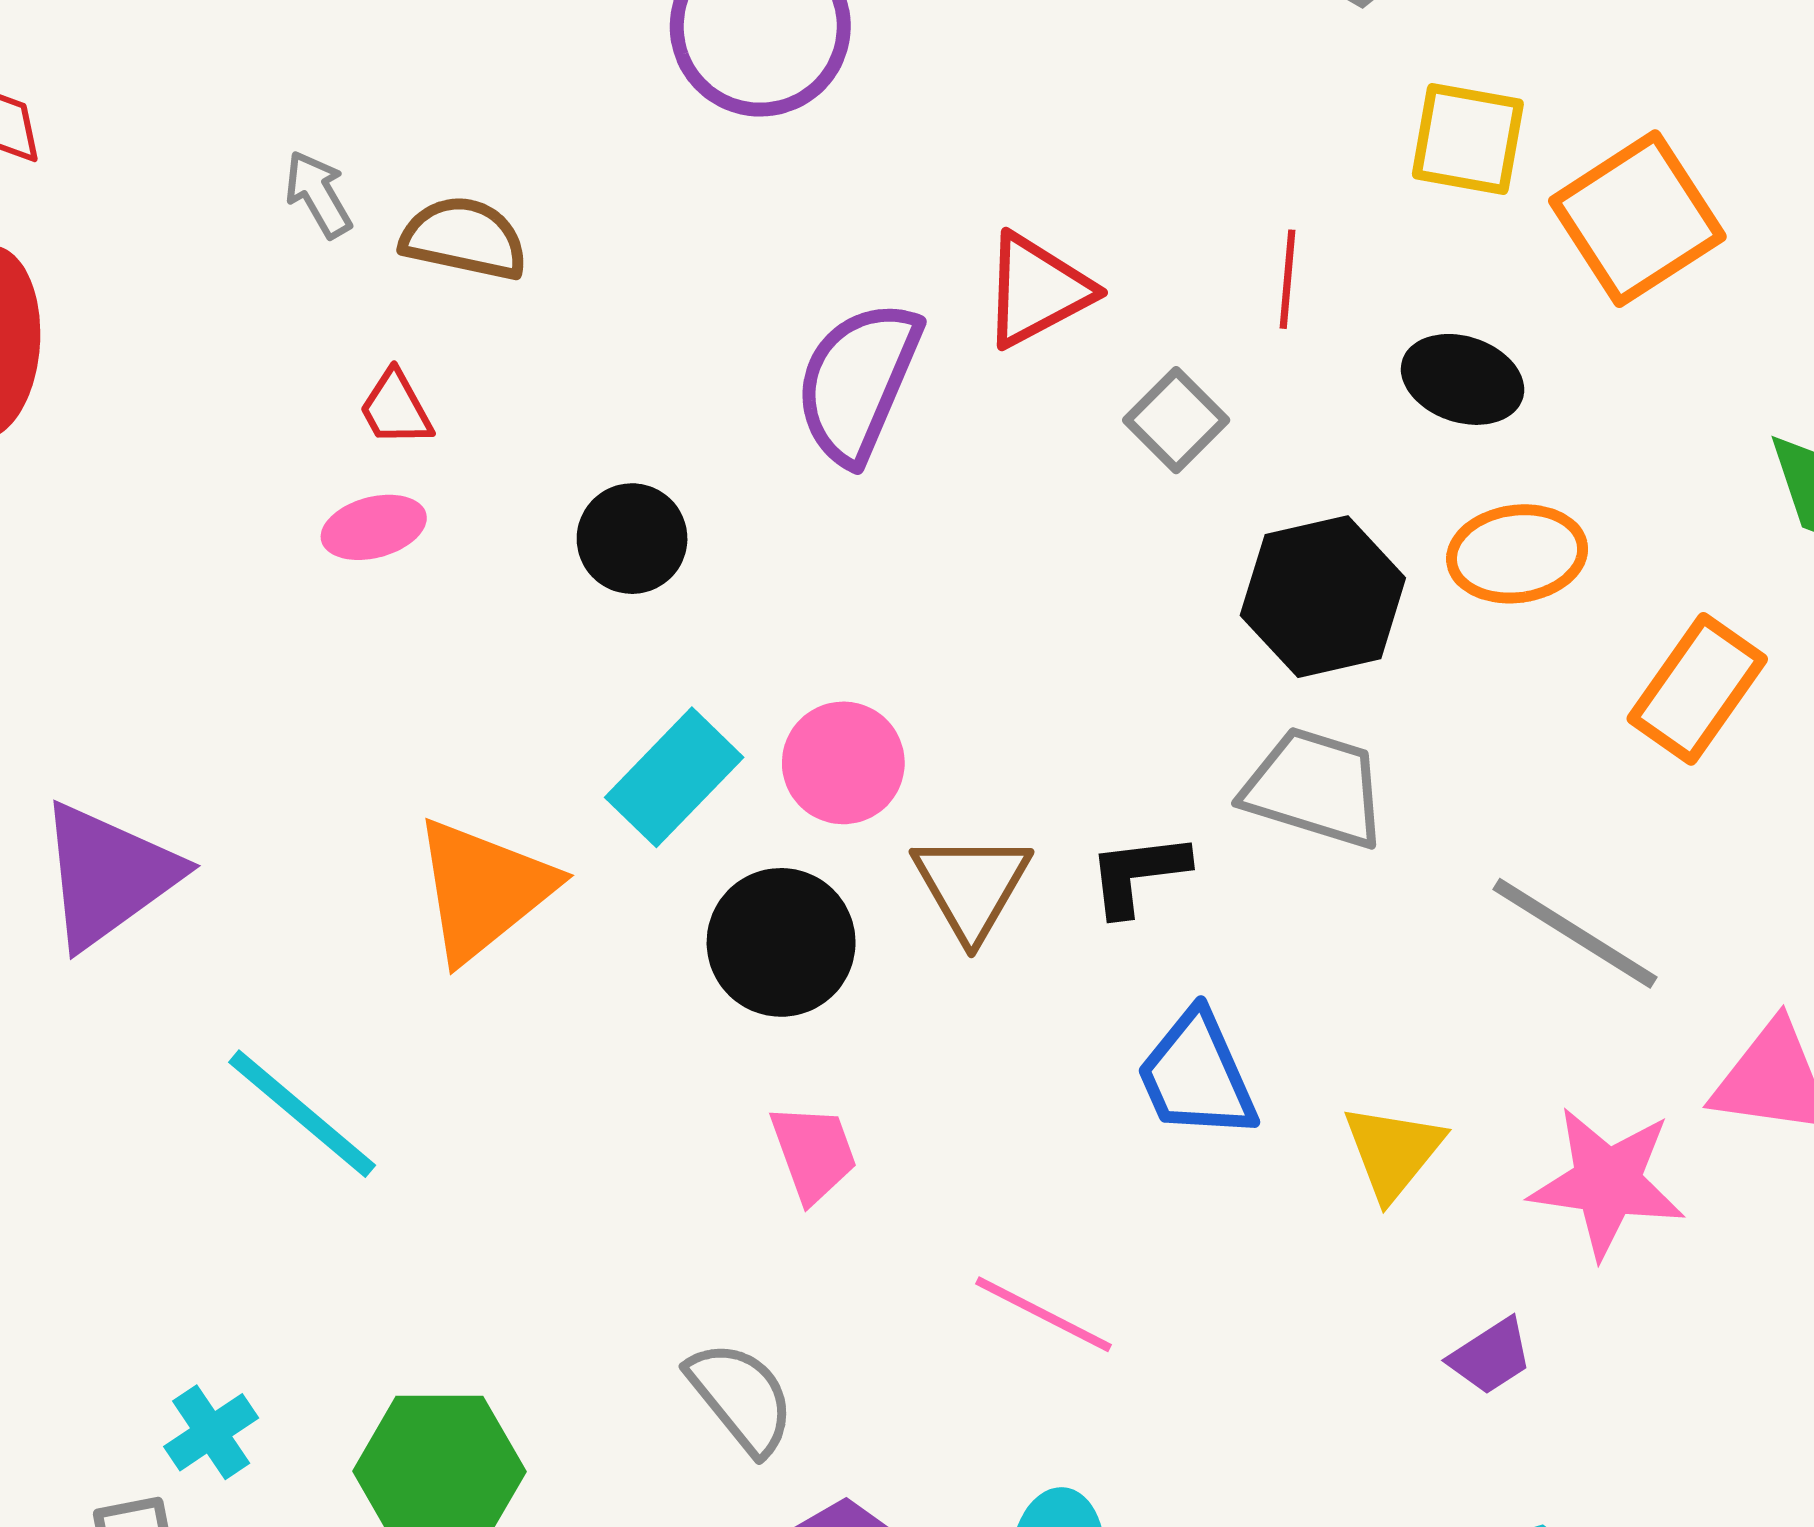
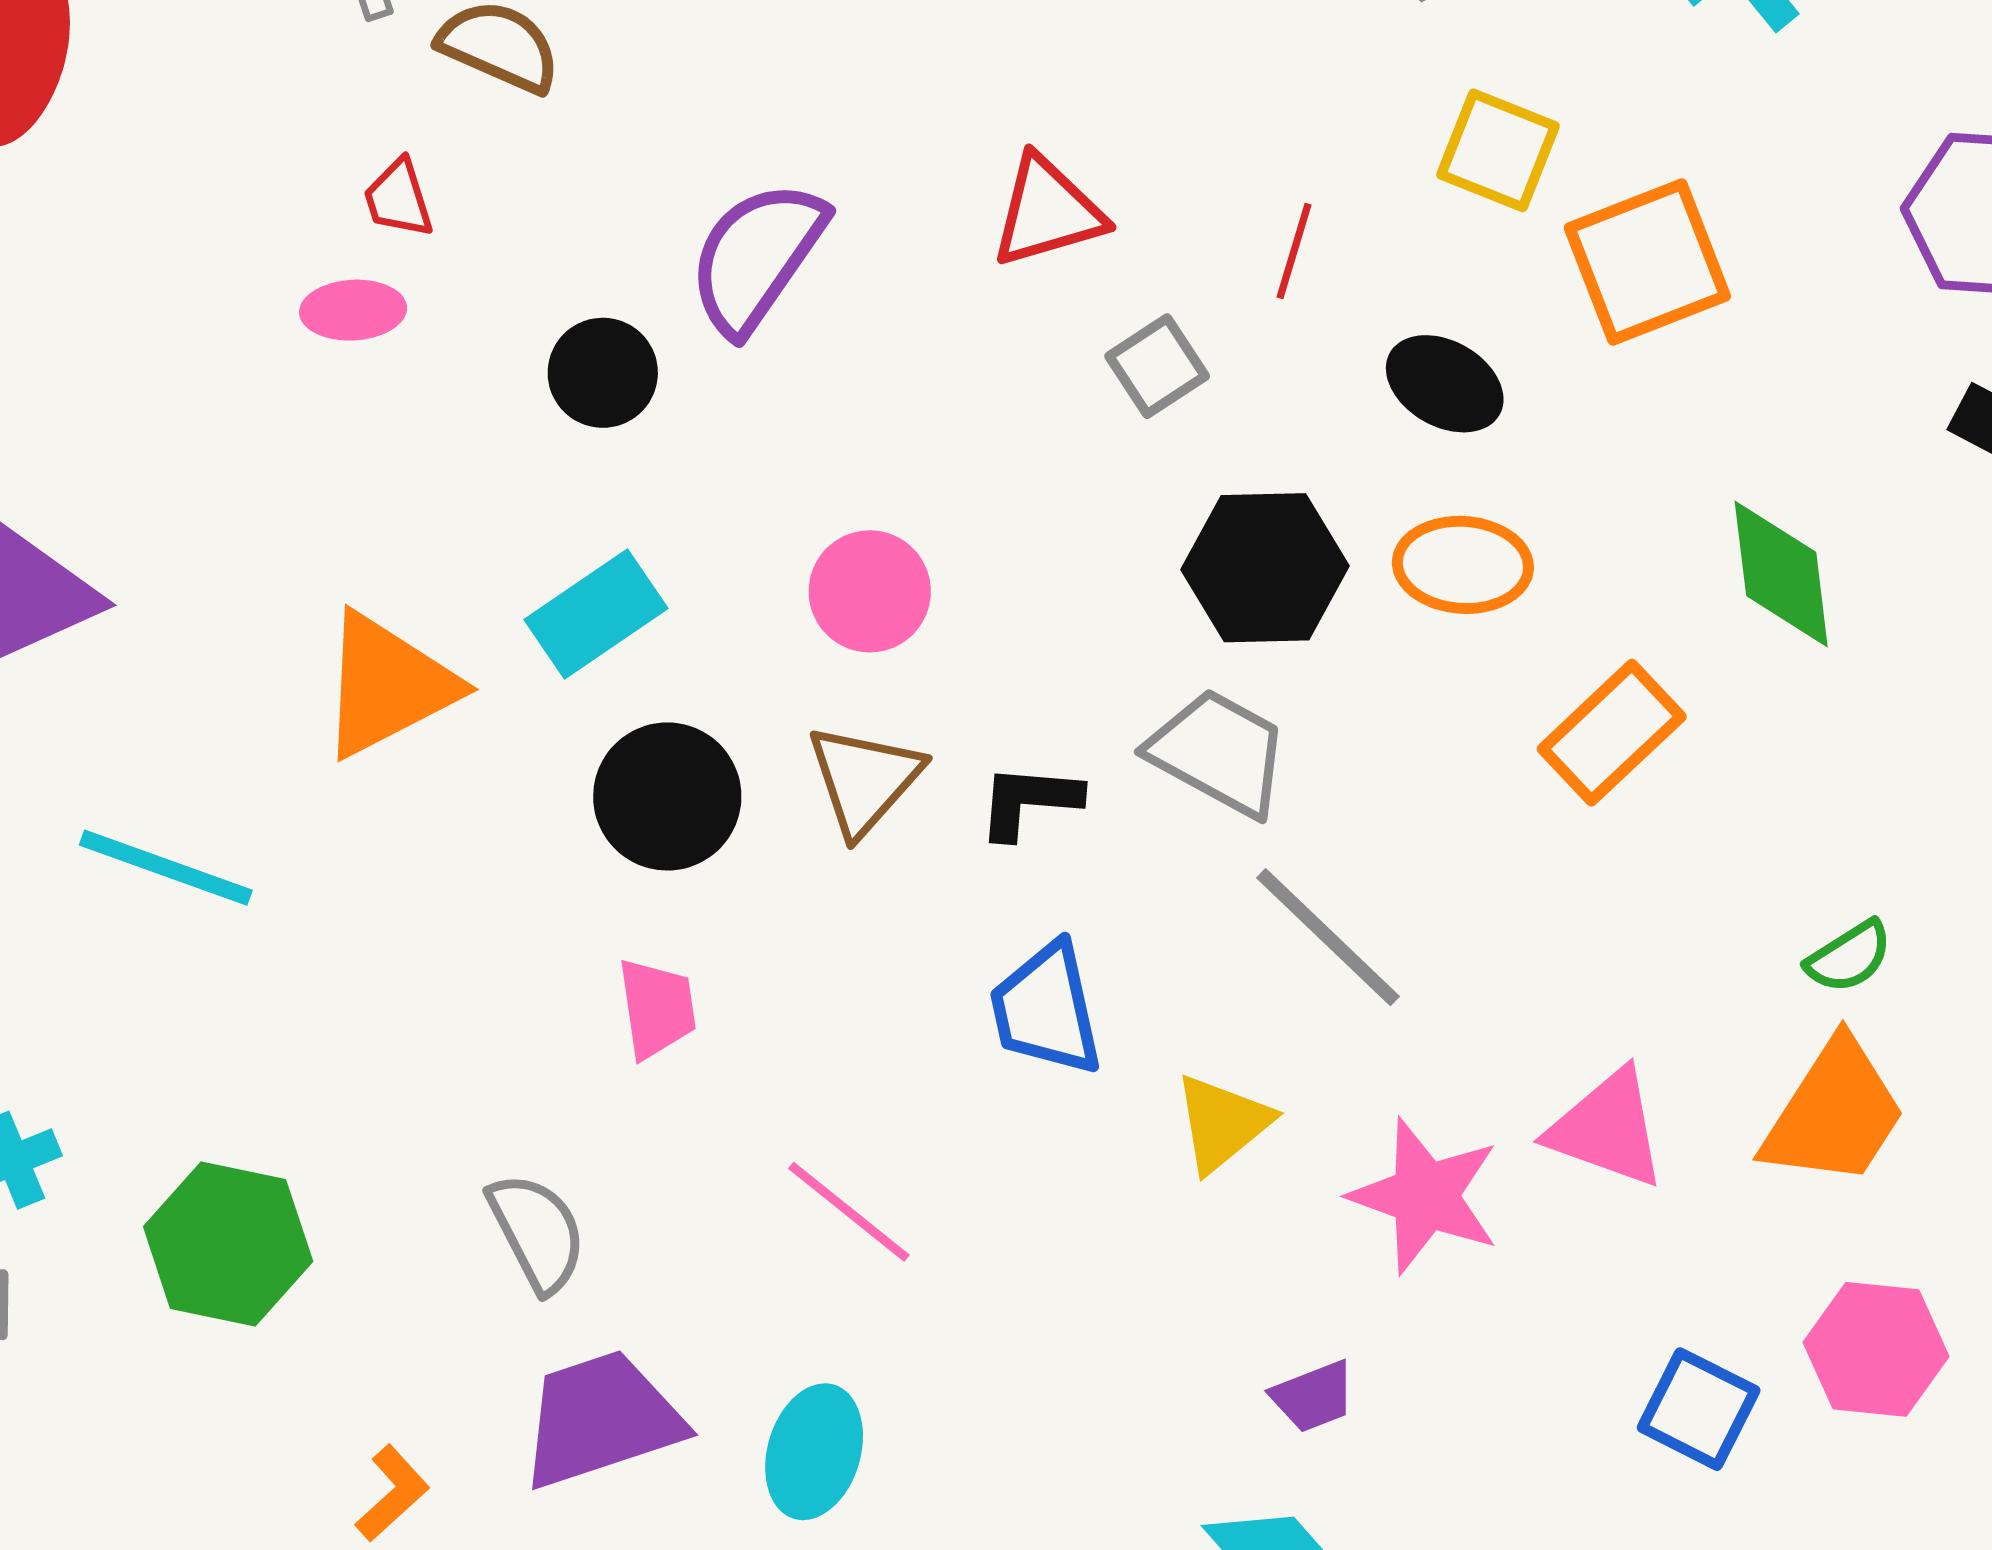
purple semicircle: (858, 382) -> (757, 257), moved
pink circle: (843, 763) -> (870, 591), moved
gray line: (1575, 933) -> (1328, 937), moved
cyan line: (302, 1114) -> (166, 868), turned -32
purple trapezoid: (1491, 1356) -> (1313, 1396), moved

